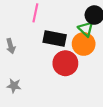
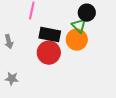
red circle: (65, 63) -> (49, 53), moved

